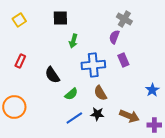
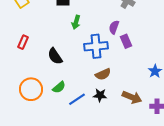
purple semicircle: (114, 37) -> (114, 27), moved
brown semicircle: (100, 93) -> (103, 74), turned -84
green semicircle: (71, 94) -> (59, 87), moved
orange circle: (14, 107) -> (31, 89), moved

